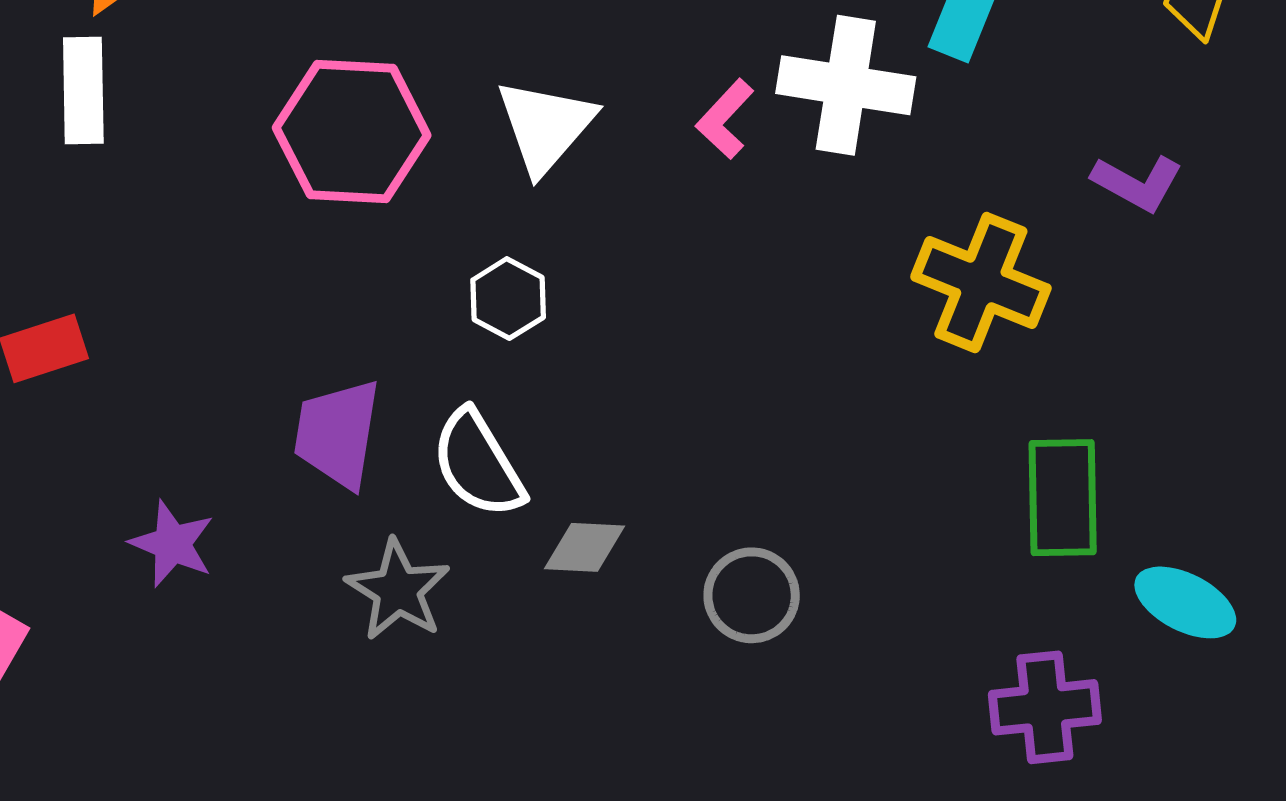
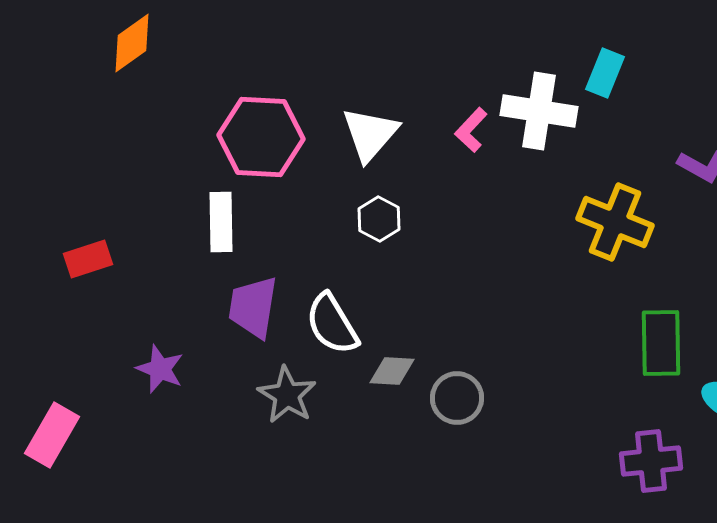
white rectangle: (83, 91) -> (221, 222), moved
white hexagon: (508, 299) -> (379, 219), moved
gray circle: (752, 595) -> (457, 398), moved

